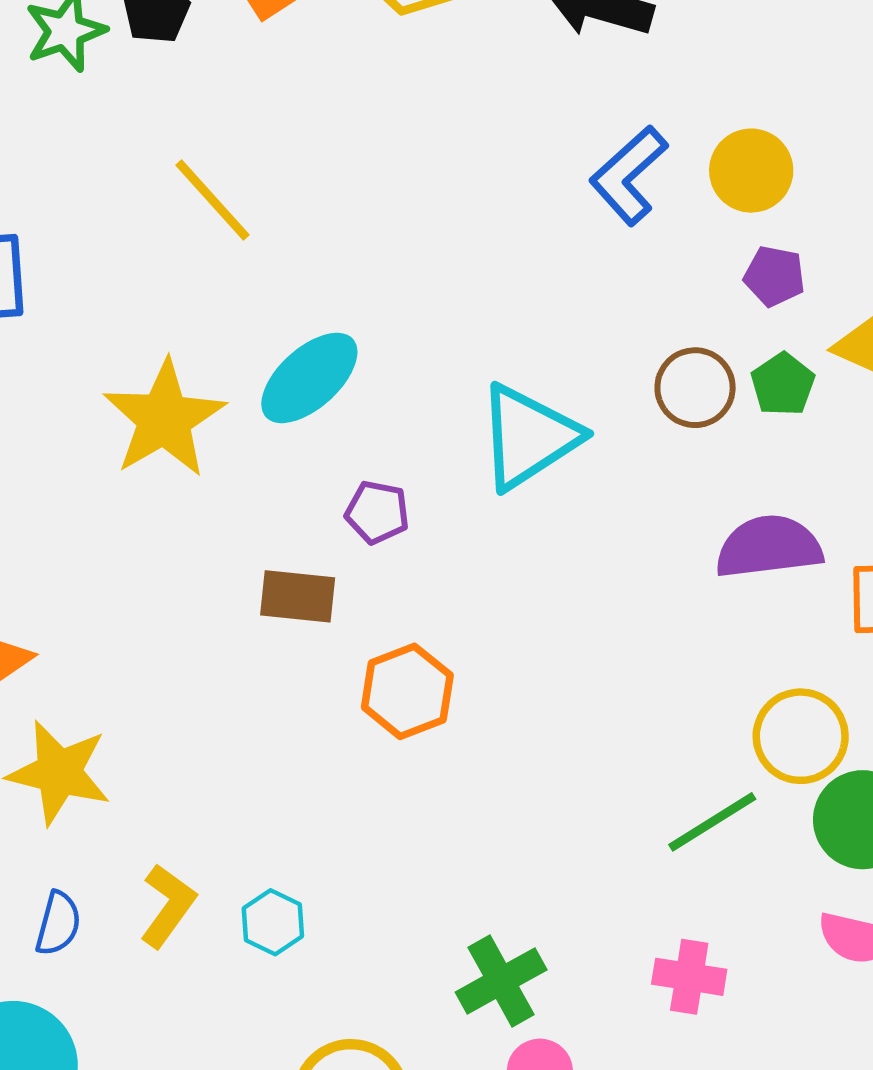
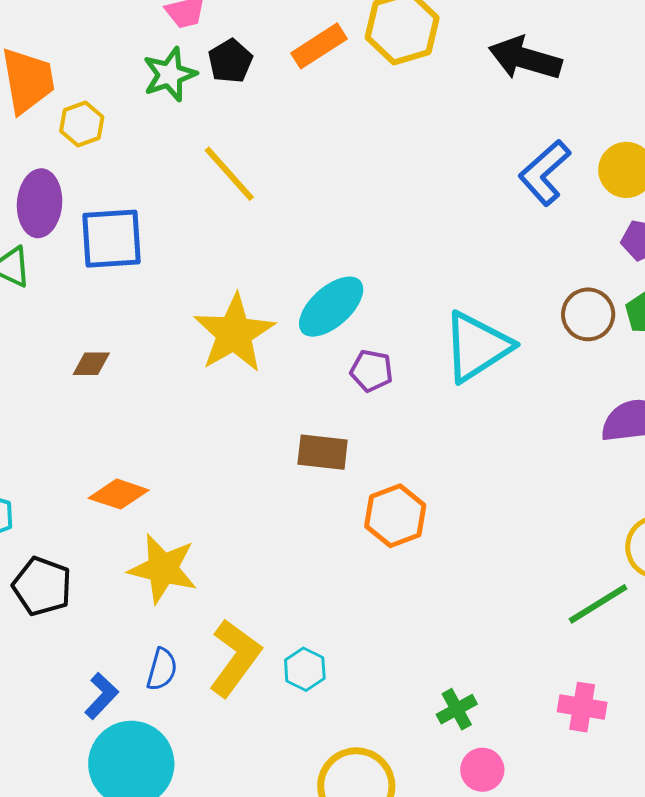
yellow line: (212, 200) -> (229, 174), moved
purple pentagon: (377, 512) -> (371, 371), moved
yellow L-shape: (168, 906) -> (235, 658), size x1.4
green cross: (501, 981) -> (457, 709), size x0.7

